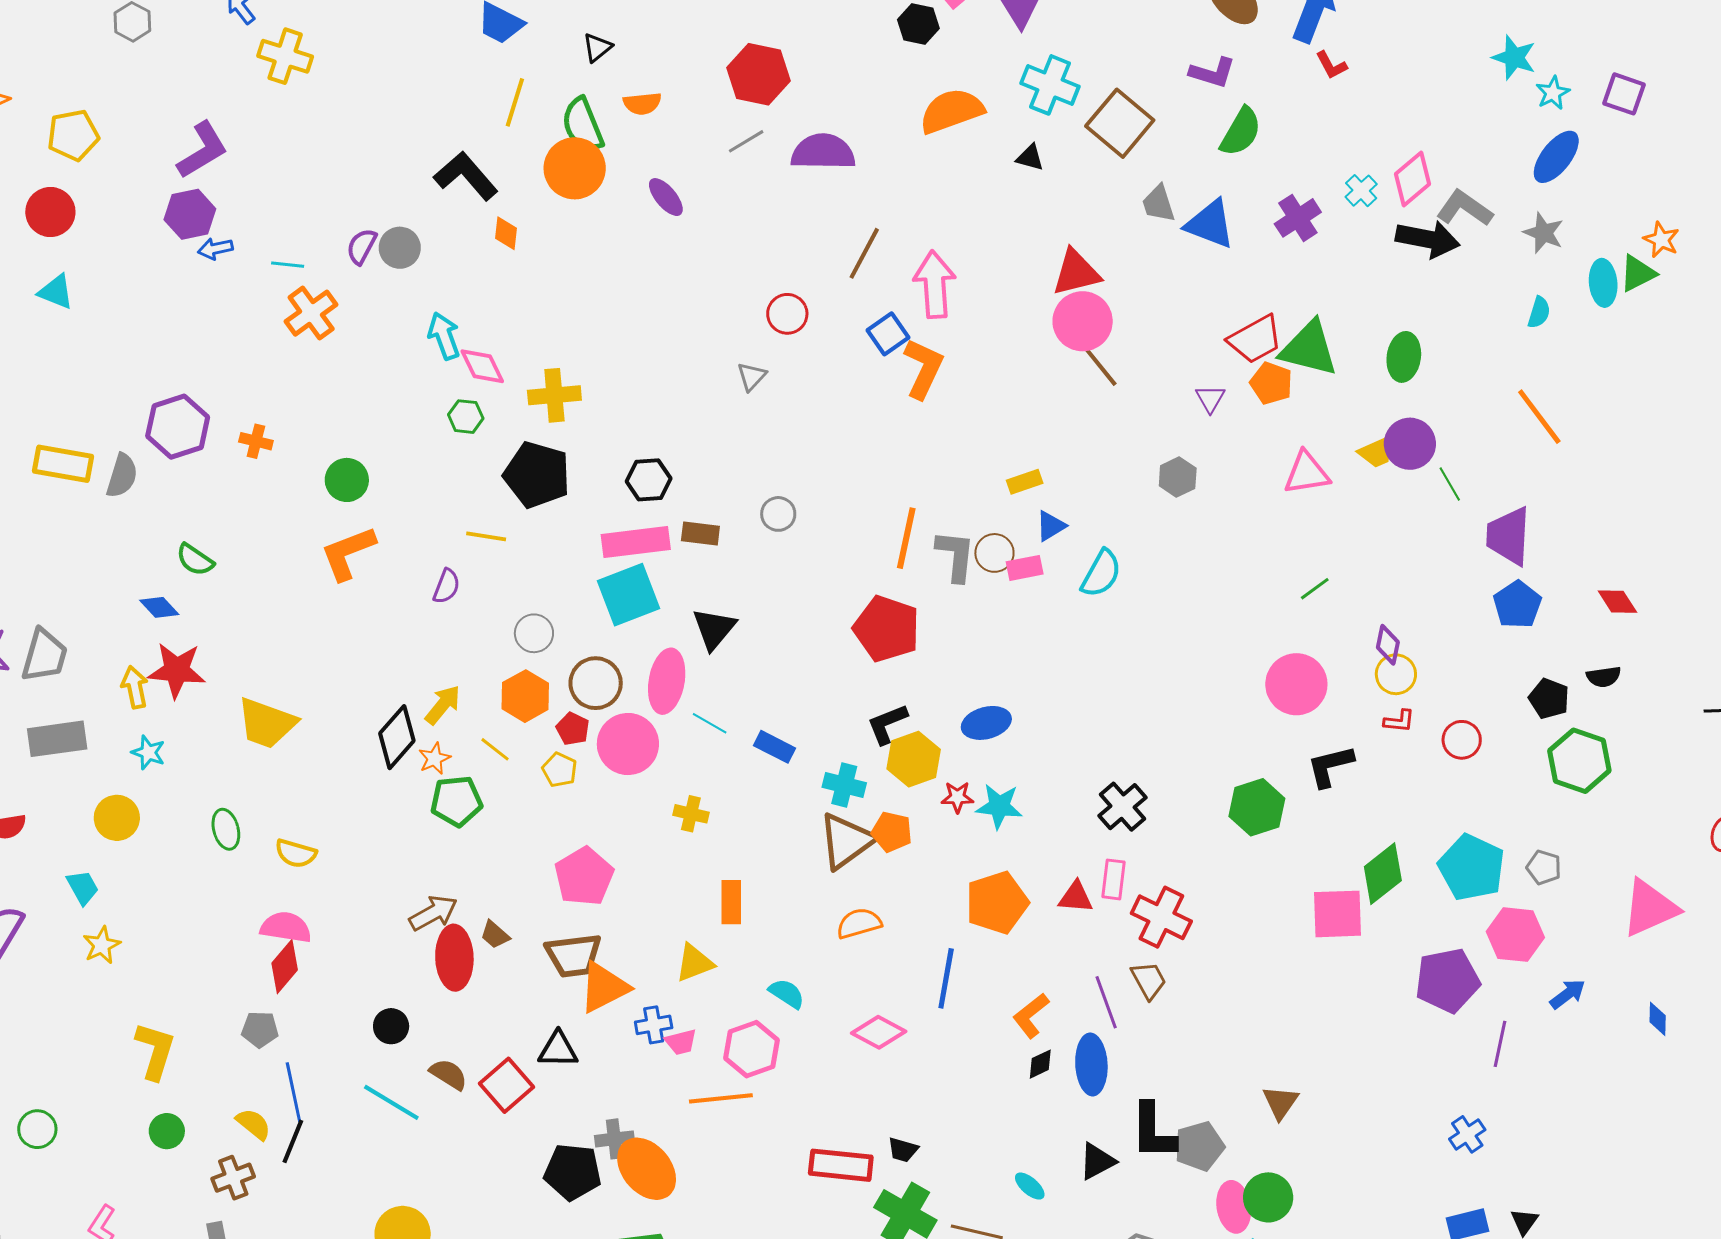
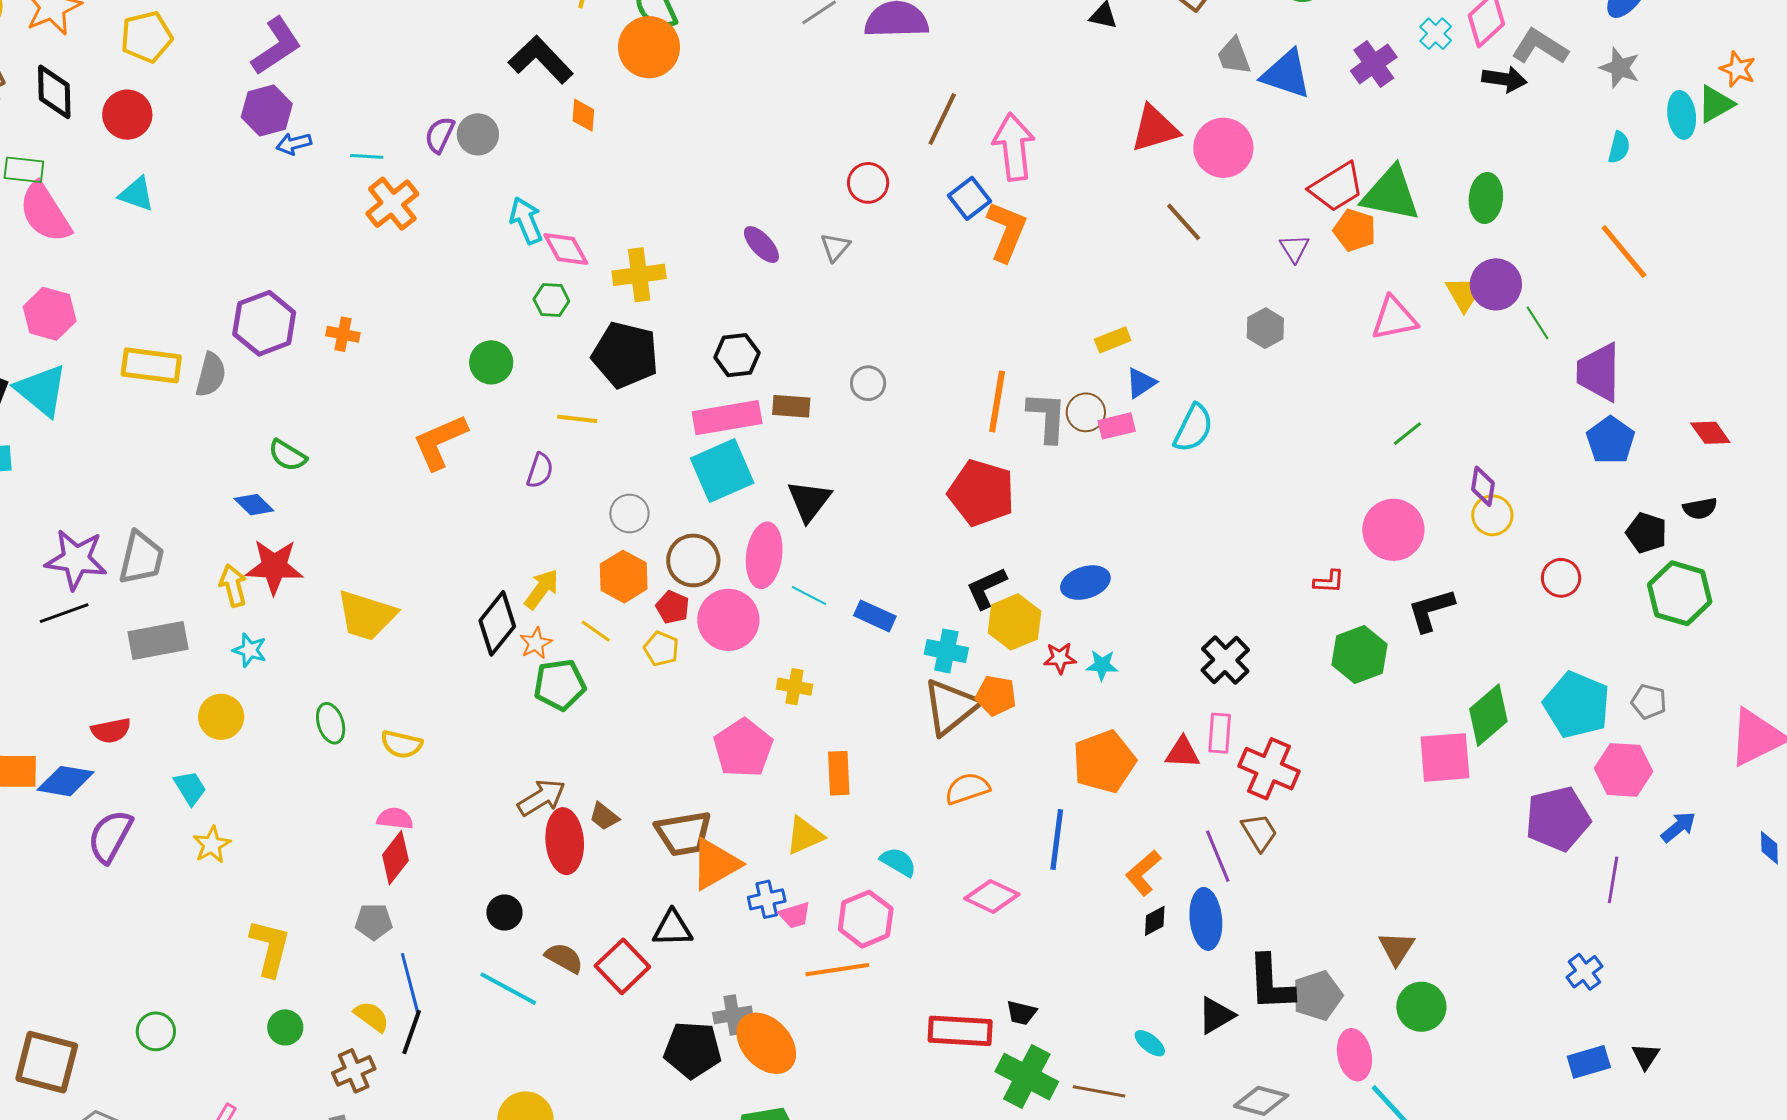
purple ellipse: (666, 197) -> (761, 245), moved
black arrow: (1428, 239) -> (1504, 79), size x0.7
pink circle: (1083, 321) -> (1223, 148), moved
yellow trapezoid: (1376, 452) -> (1463, 294), turned -93
green circle: (347, 480) -> (491, 362), moved
red L-shape: (1399, 721) -> (1329, 582), moved
cyan star: (999, 806) -> (1102, 665), size x0.7
pink pentagon: (584, 876) -> (743, 748), moved
pink semicircle: (286, 927) -> (395, 818), size x0.7
green circle: (1268, 1197) -> (1421, 1007), moved

